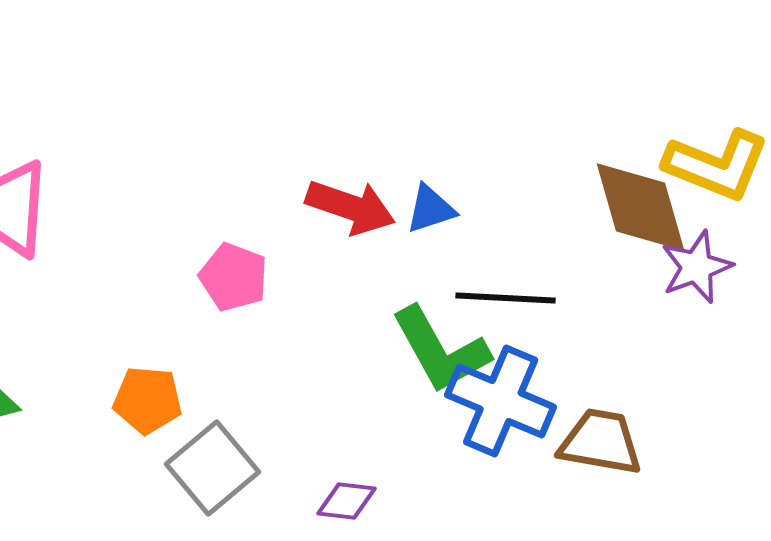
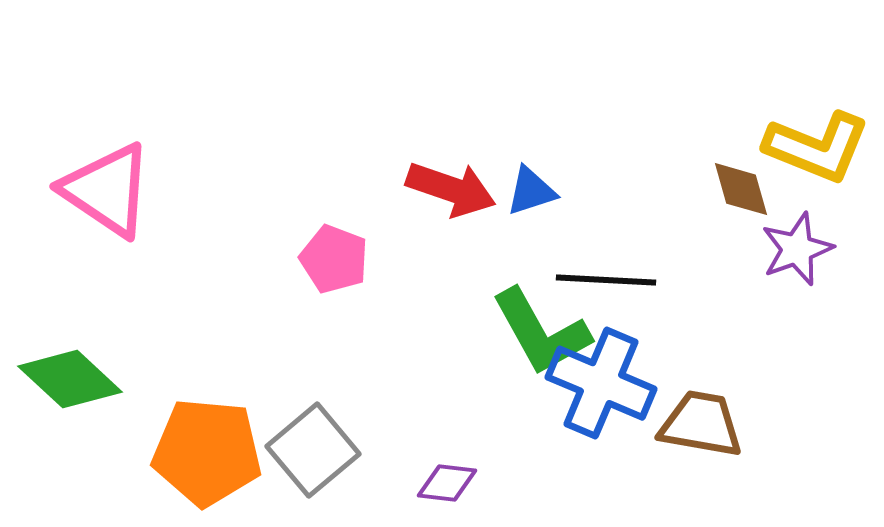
brown diamond: (641, 207) -> (741, 189), size x0.6
orange pentagon: (148, 400) -> (207, 452), moved, size x1.6

